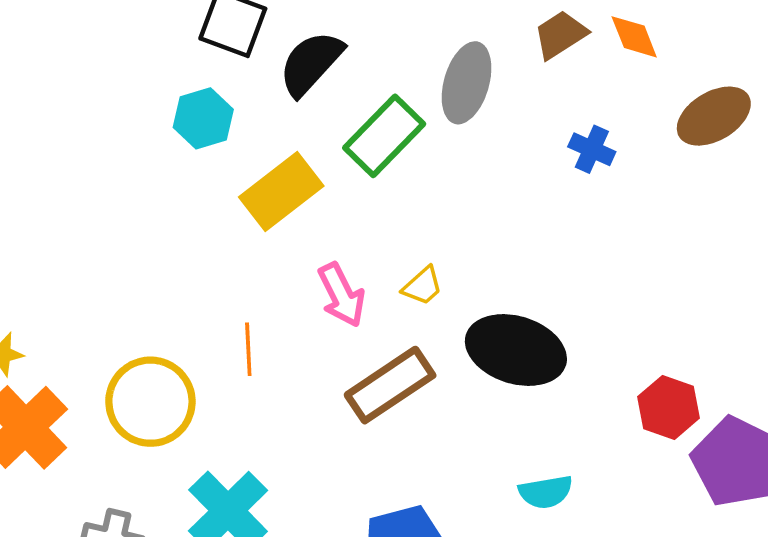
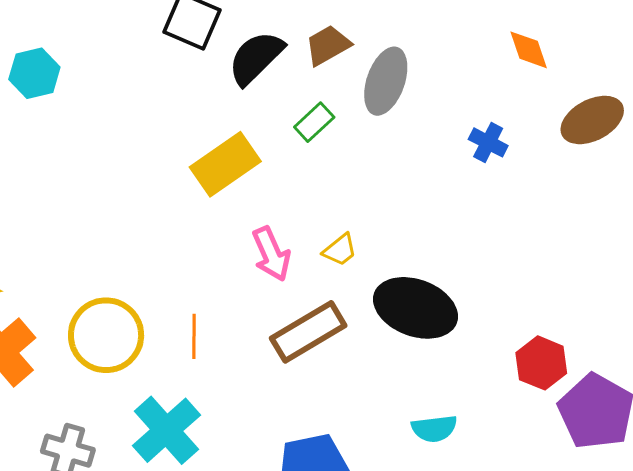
brown trapezoid: (560, 35) -> (328, 45), moved
cyan hexagon: (203, 118) -> (34, 73), moved
green rectangle: (384, 136) -> (314, 122), size x0.6
orange line: (248, 349) -> (194, 336), moved

